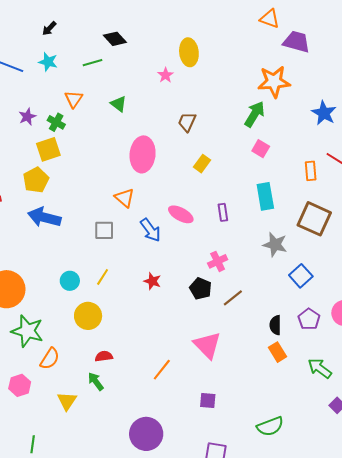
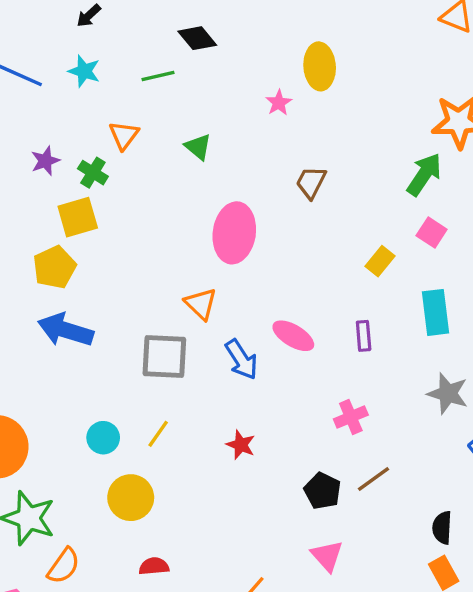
yellow rectangle: (202, 164) -> (380, 261), moved
gray square: (104, 230) -> (164, 356), size x1.4
black pentagon: (201, 289) -> (323, 491), moved
pink triangle: (207, 345) -> (327, 556), size x0.7

